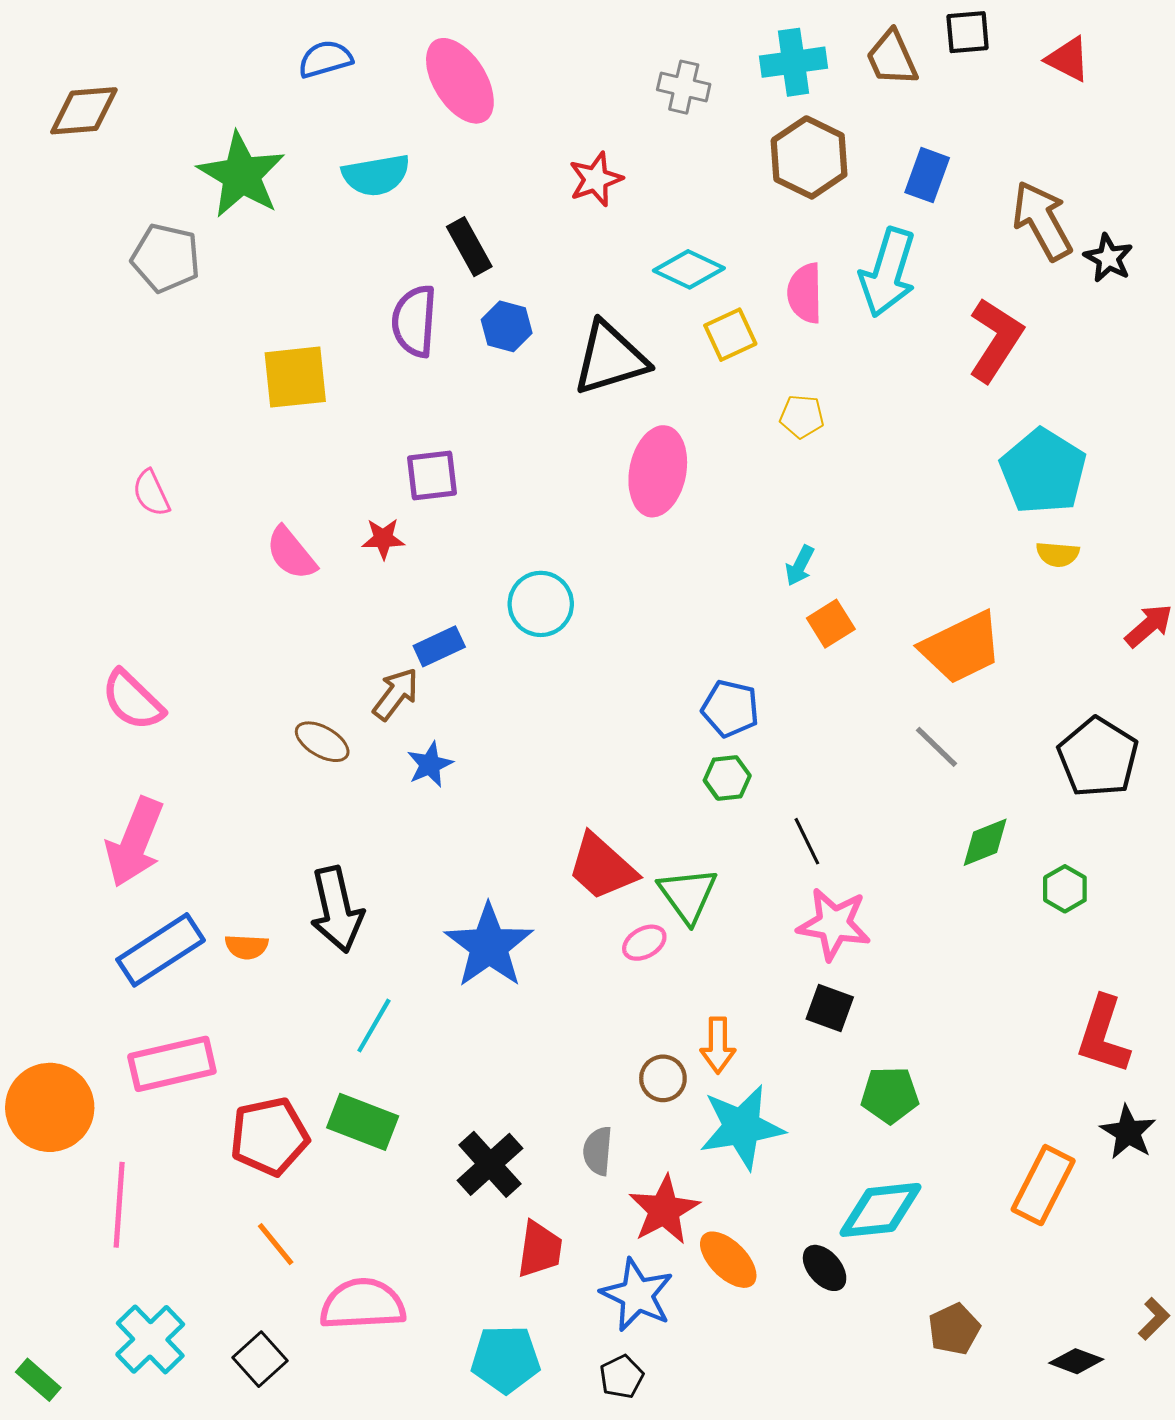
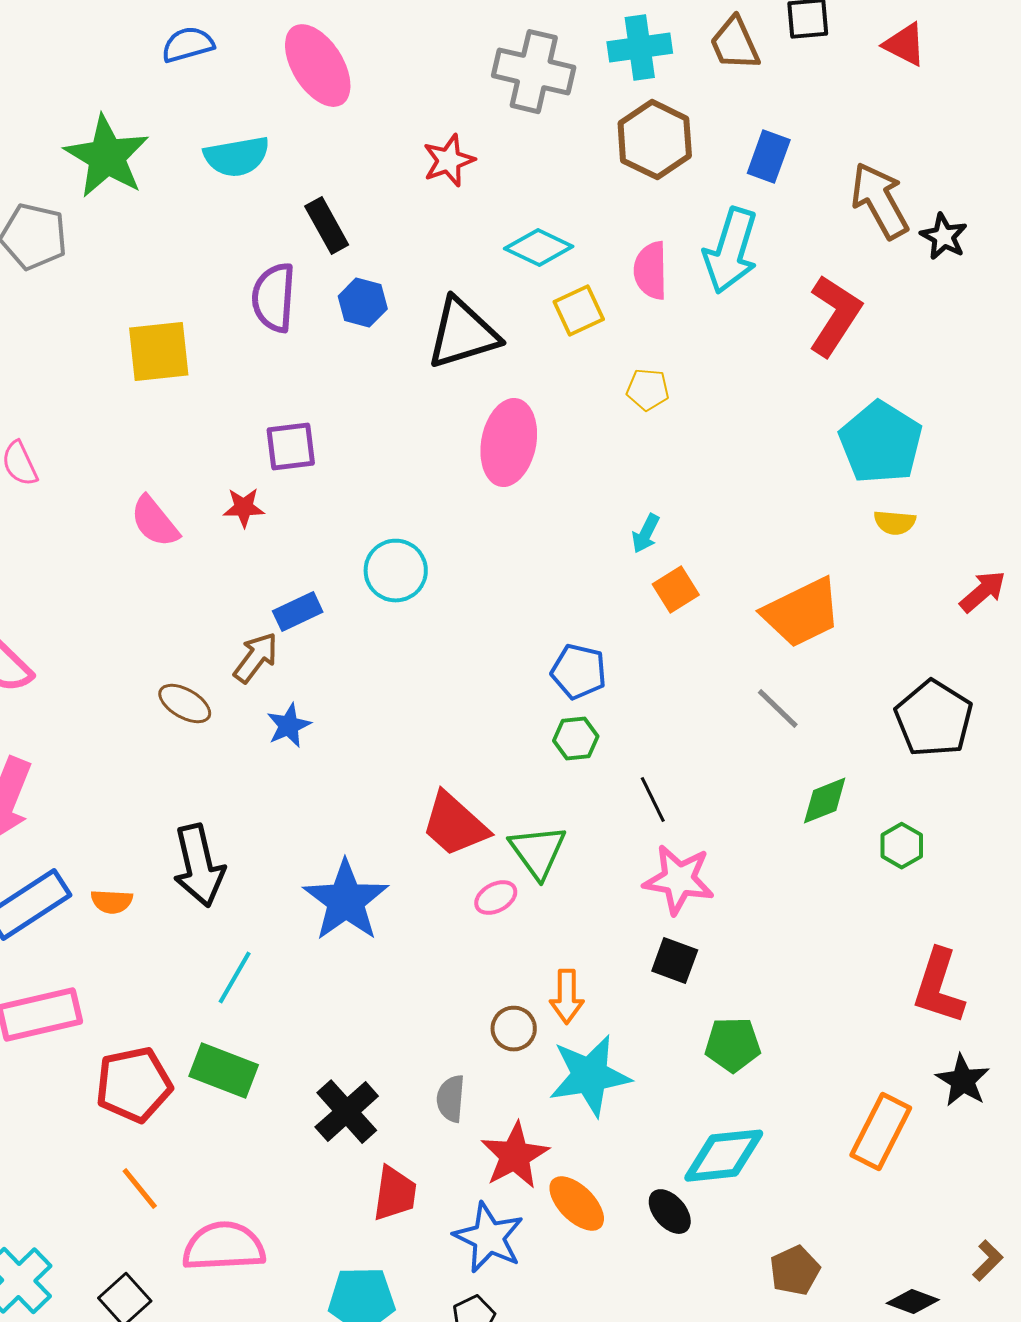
gray cross: (684, 87) -> (534, 72), size x1.6

